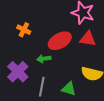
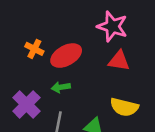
red ellipse: (60, 41) -> (66, 56), moved

